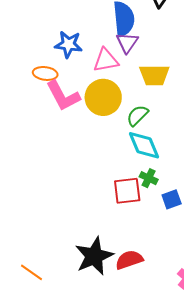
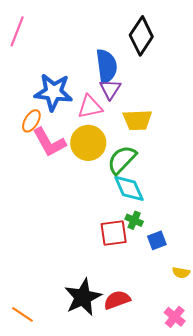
blue star: (68, 44) -> (53, 92), size x1.4
orange ellipse: (45, 73) -> (31, 121), turned -65
green semicircle: (137, 115) -> (122, 160), size x1.4

